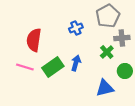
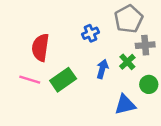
blue arrow: (76, 63) -> (102, 69), moved

